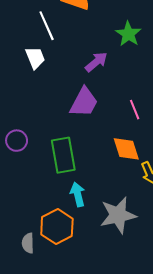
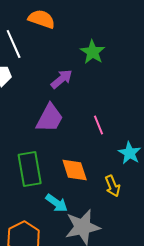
orange diamond: (126, 149) -> (75, 170), moved
cyan arrow: (78, 194) -> (57, 203), moved, turned 140

